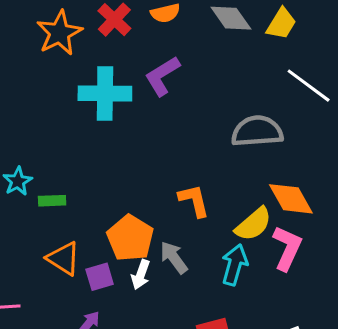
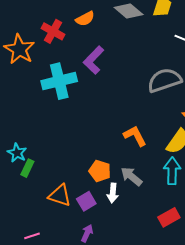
green rectangle: (52, 201) -> (27, 168), moved, turned -48
orange pentagon: (130, 238) -> (100, 171), size x0.7

